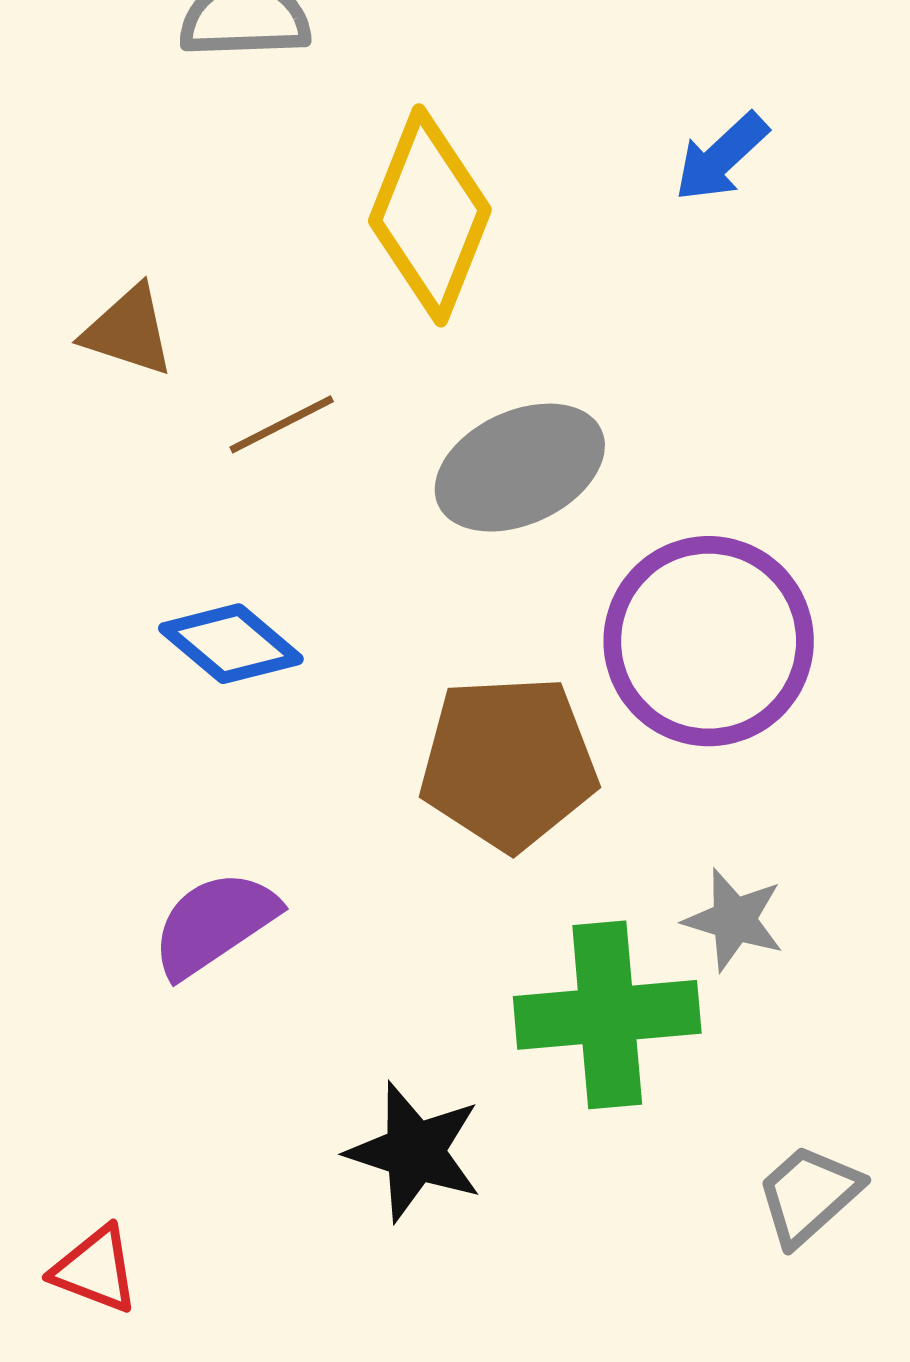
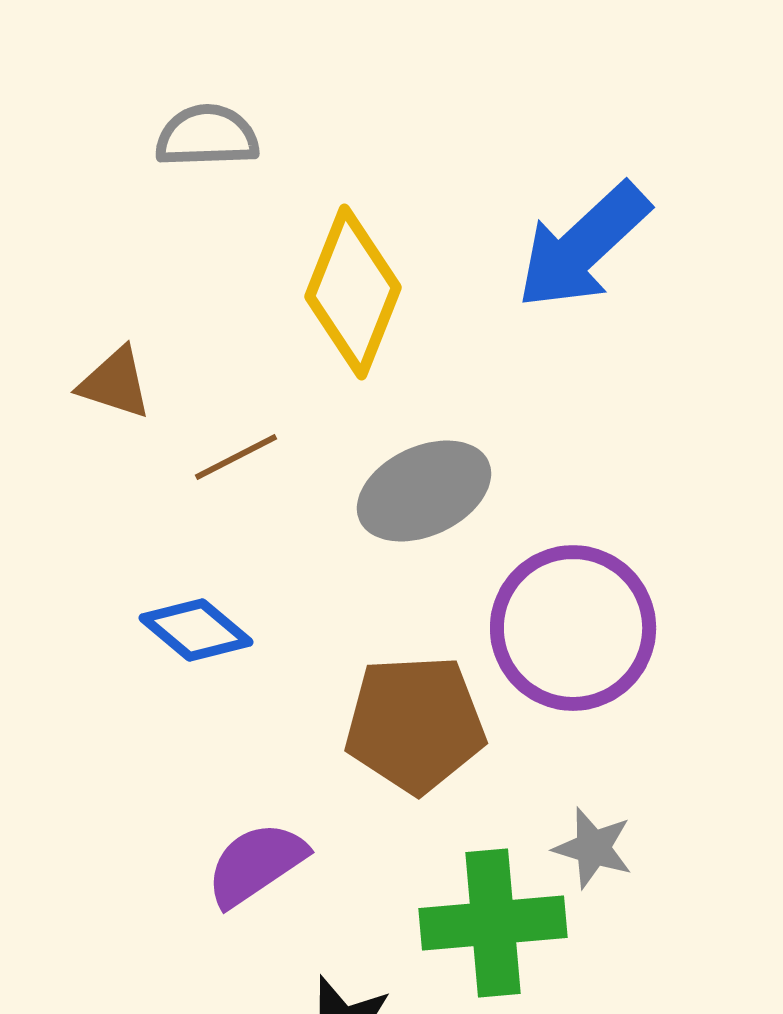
blue arrow: (721, 157) -> (583, 246), size x1.8
purple semicircle: (214, 924) -> (256, 864), moved

